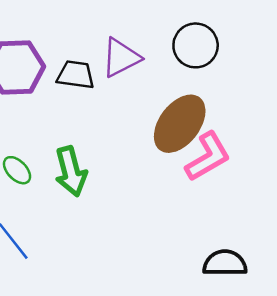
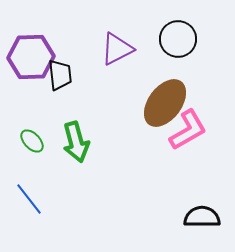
black trapezoid: (76, 75) -> (60, 75), moved, turned 76

